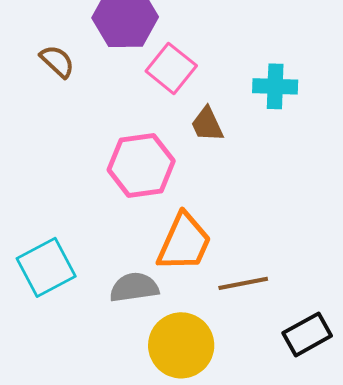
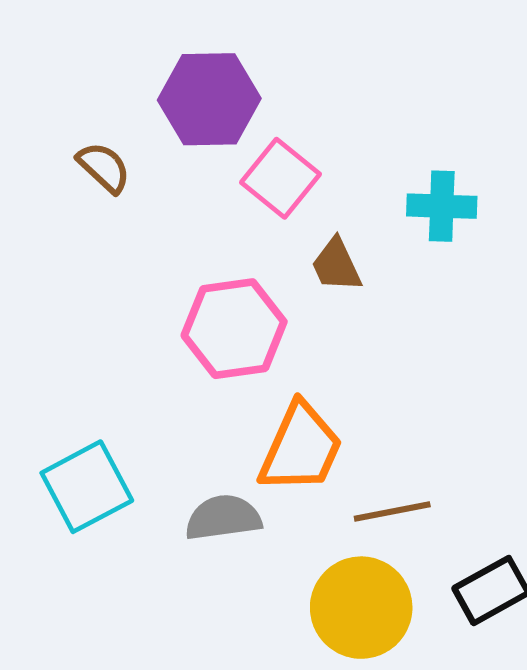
yellow circle: (181, 345) -> (361, 608), moved

